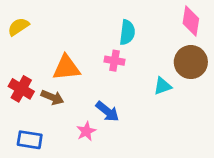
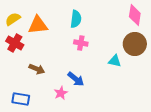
cyan semicircle: (127, 32) -> (76, 19), moved
orange triangle: (66, 68) -> (38, 25), moved
cyan triangle: (163, 86) -> (115, 61), turned 32
red cross: (21, 89) -> (15, 43), moved

